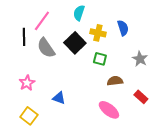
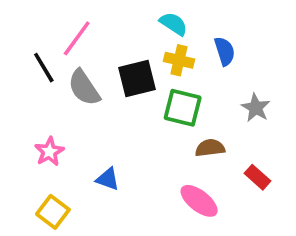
cyan semicircle: (79, 13) -> (173, 24), moved, turned 105
black line: (24, 37) -> (44, 68), turned -30
black square: (75, 43) -> (137, 79), turned 30
green square: (100, 59) -> (183, 108), size x1.5

